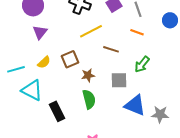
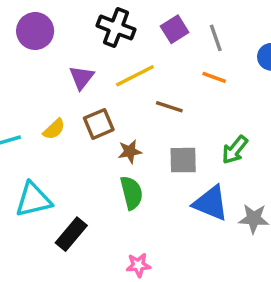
purple triangle: (40, 32) -> (82, 77), moved
green arrow: (142, 64) -> (235, 150), moved
cyan triangle: (32, 90) -> (33, 200), moved, turned -40
black rectangle: (57, 111) -> (71, 234), moved, turned 66

